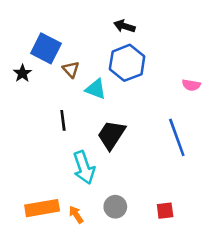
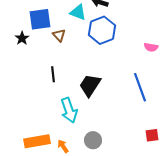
blue square: (46, 48) -> (40, 19), turned -35
cyan triangle: (96, 89) -> (78, 12), moved
red square: (165, 211) -> (152, 135), moved

